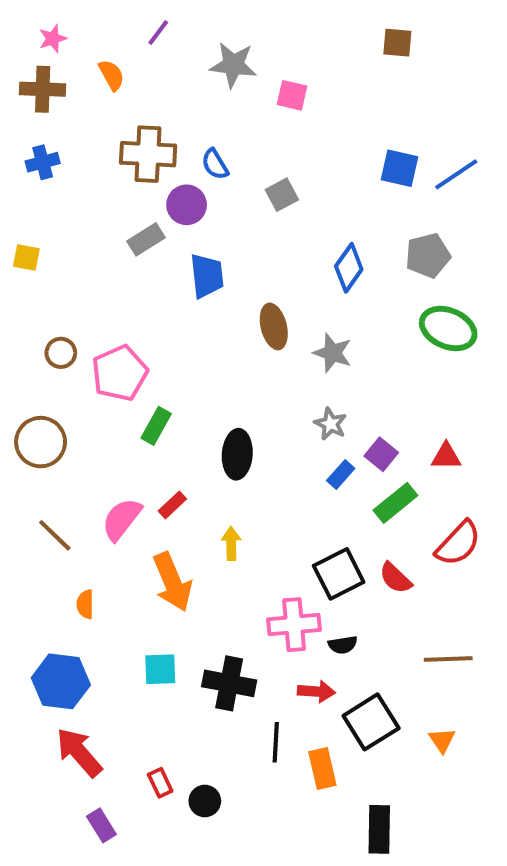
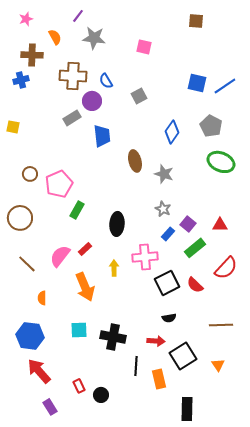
gray star: (233, 65) -> (94, 38), moved
brown cross: (43, 89) -> (32, 55), moved
gray pentagon: (428, 256) -> (211, 126), turned -30
pink cross: (294, 625) -> (145, 257), moved

